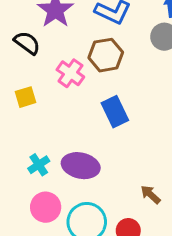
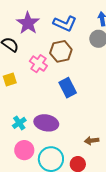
brown arrow: (151, 195) -> (92, 141), turned -48

